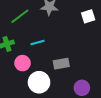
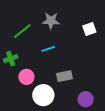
cyan line: (38, 43) -> (48, 49), moved

